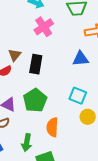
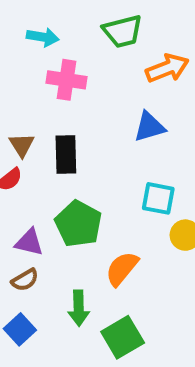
pink cross: (44, 27) -> (66, 80), turned -36
orange semicircle: (52, 127) -> (122, 269), turned 48

